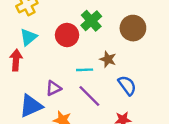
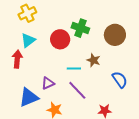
green cross: (91, 21) -> (80, 28), turned -30
blue semicircle: (127, 85) -> (120, 80), moved

